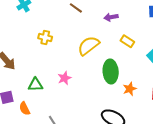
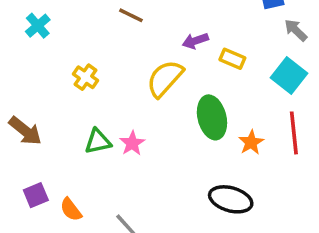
purple arrow: (111, 17) -> (195, 41), moved
yellow cross: (45, 37) -> (86, 77), turned 32
green triangle: (35, 85) -> (98, 141), moved

